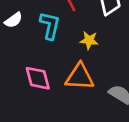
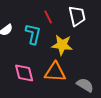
yellow star: (89, 40) -> (62, 45), size x1.5

